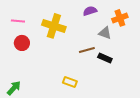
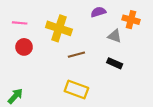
orange cross: (120, 18) -> (131, 20), turned 35
brown line: (87, 50) -> (76, 55), moved
yellow rectangle: (70, 82) -> (76, 90), size x1.5

